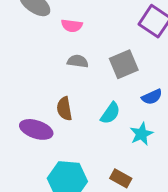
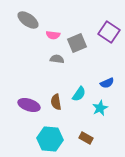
gray square: (124, 64) -> (77, 43), moved
brown semicircle: (64, 109) -> (56, 102), moved

